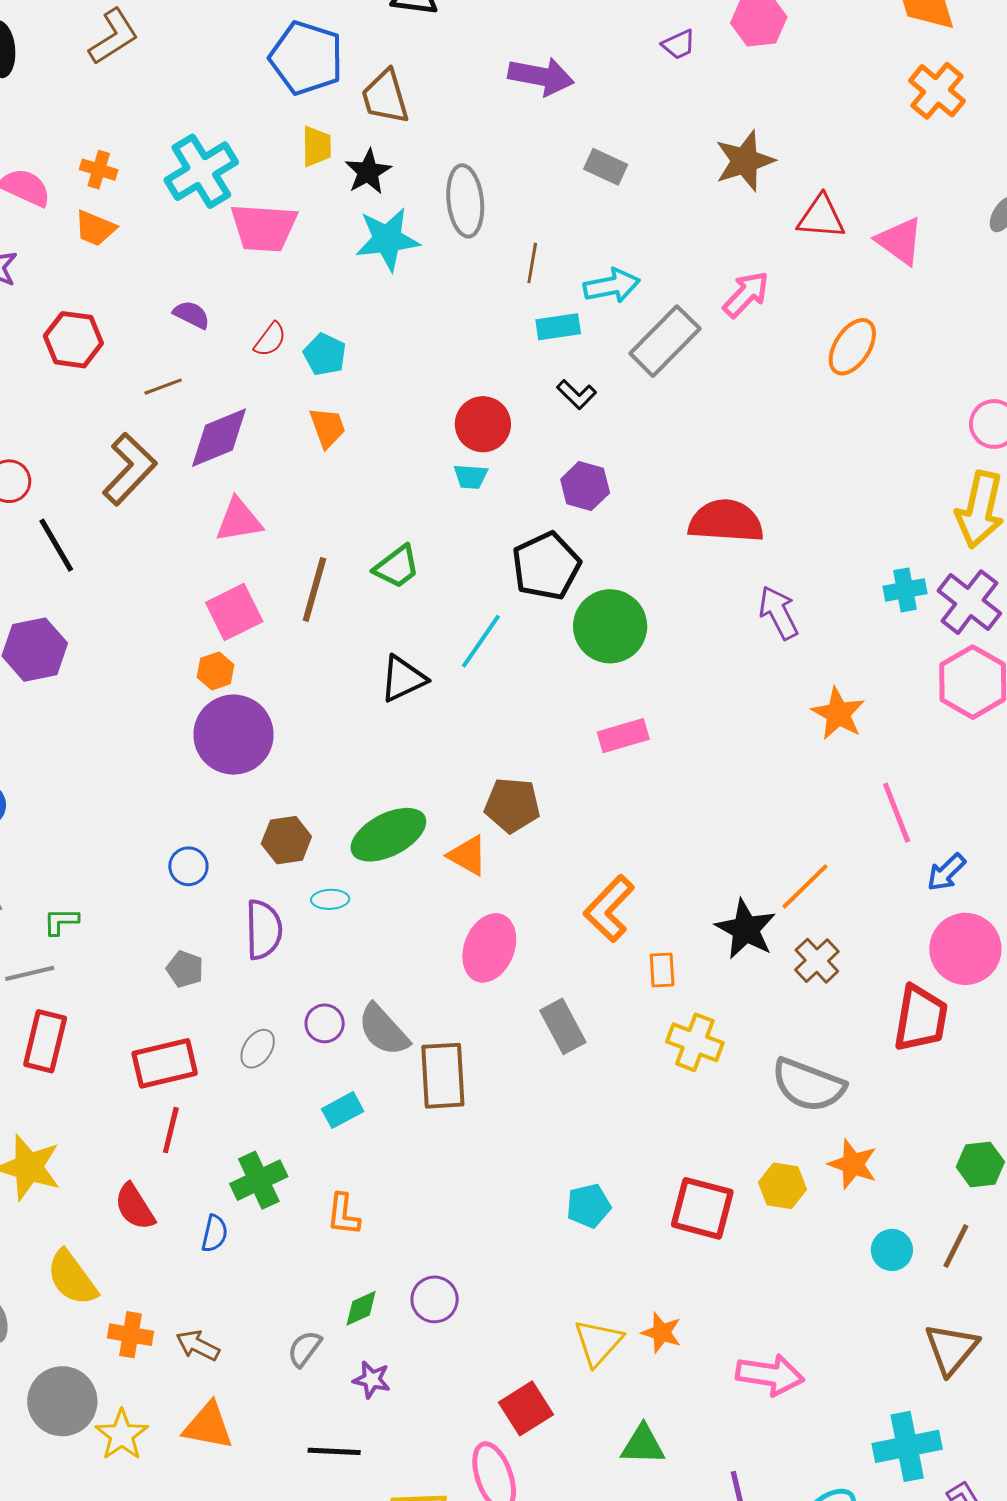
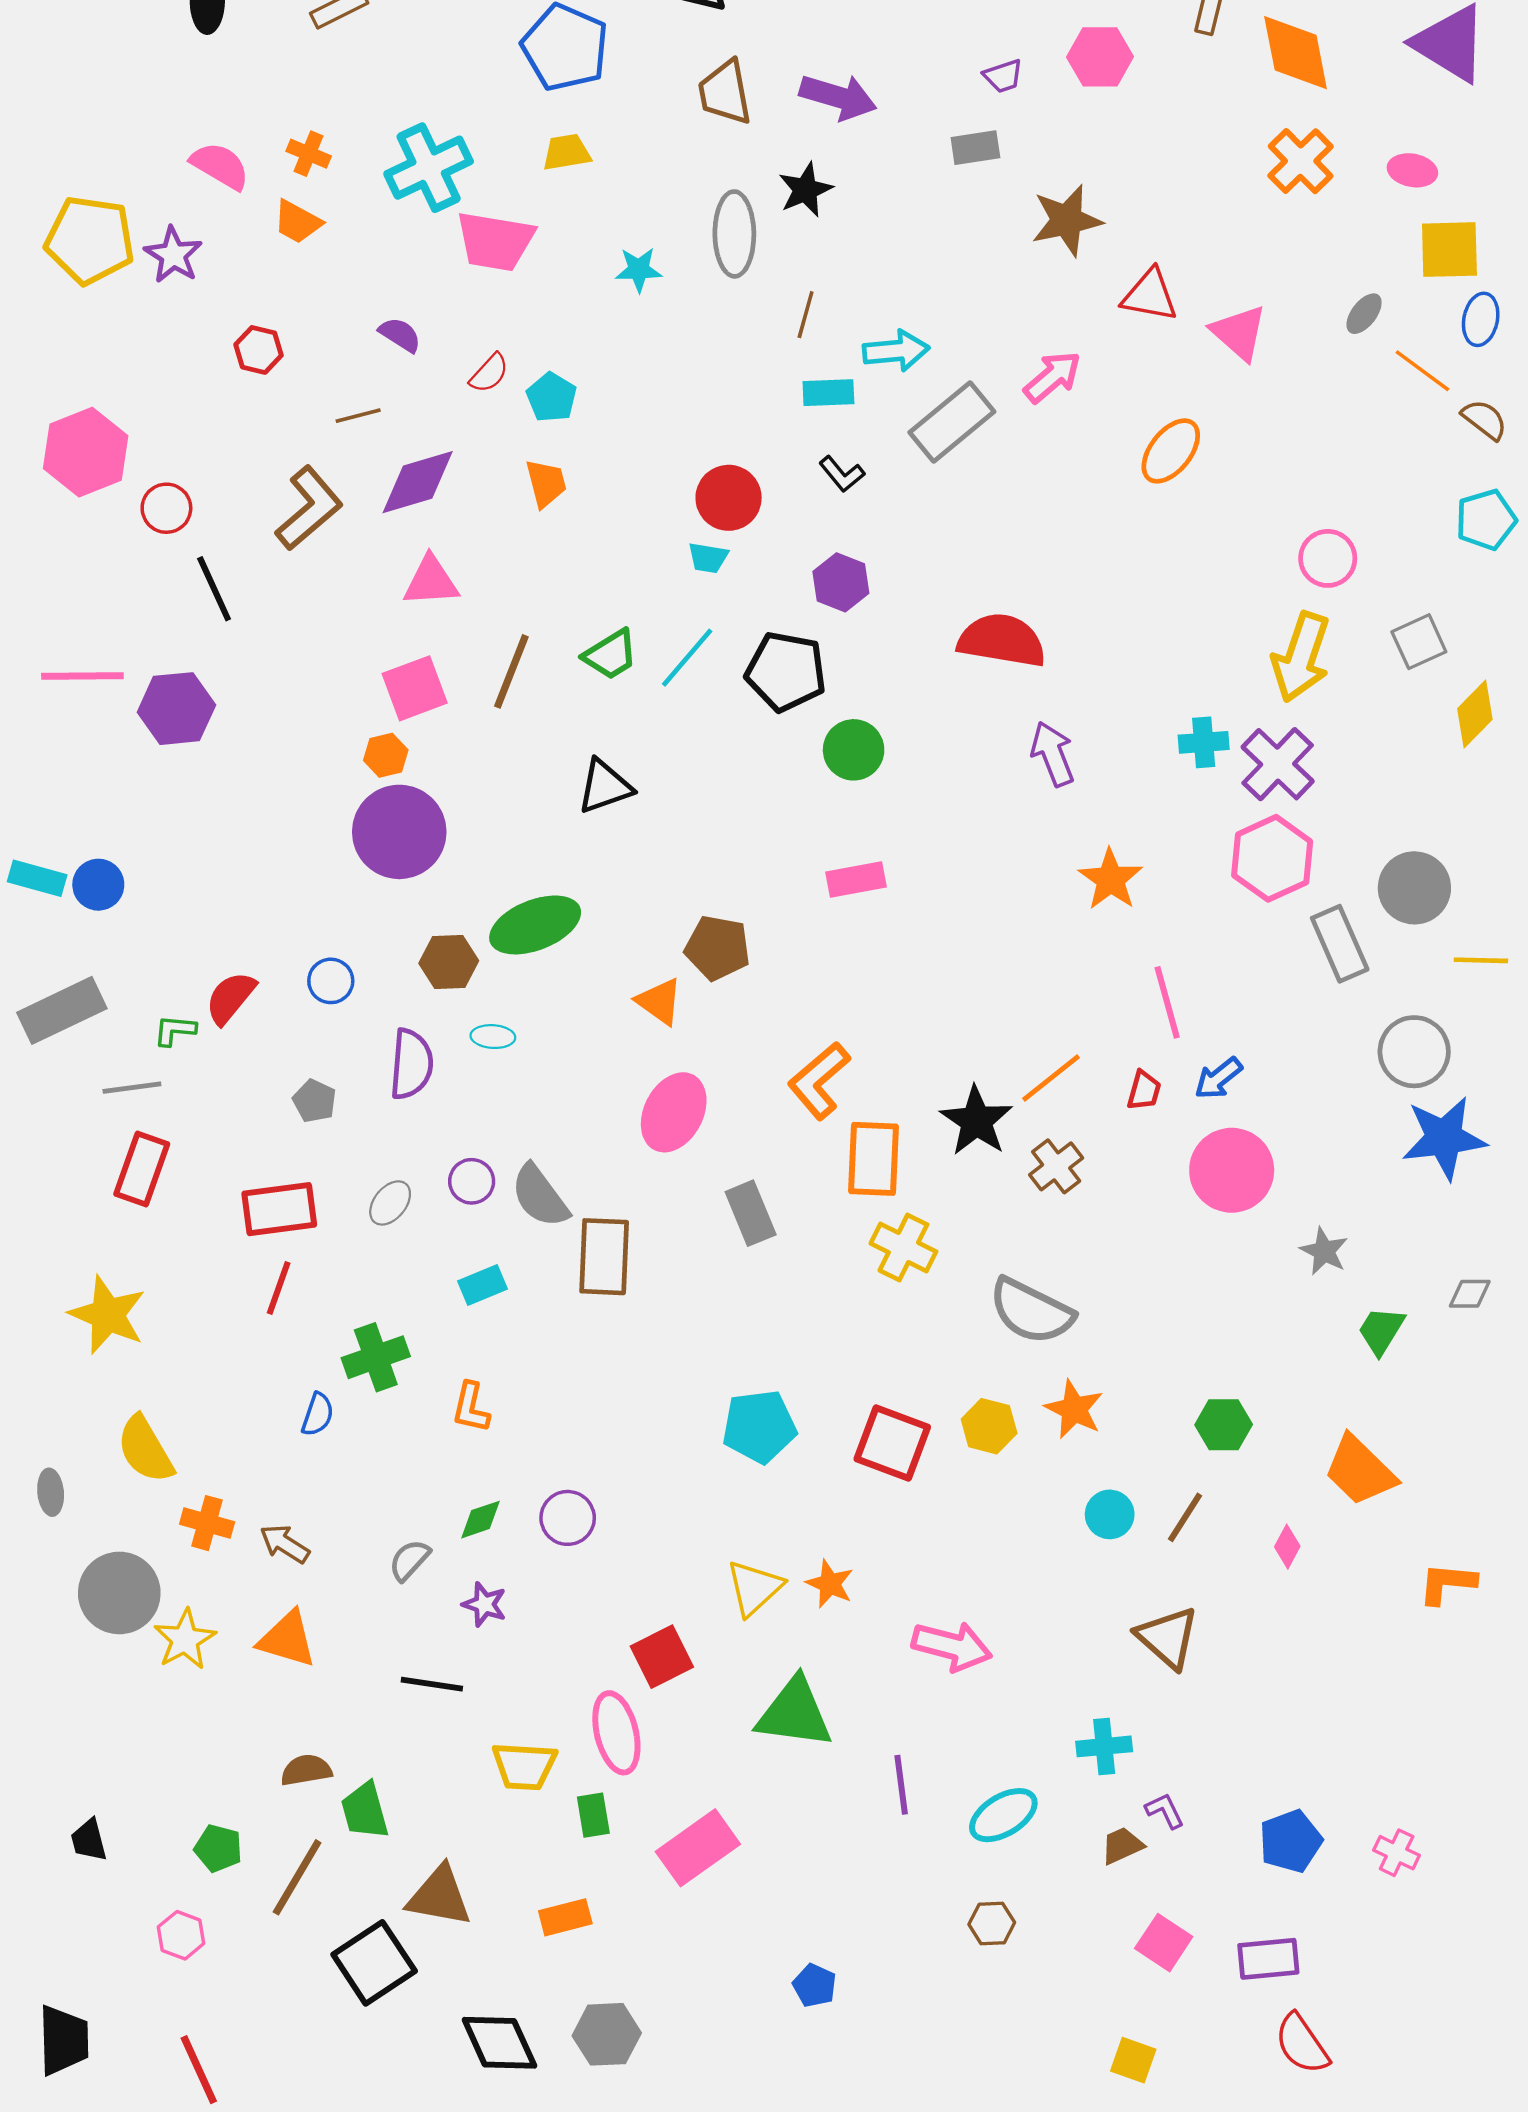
brown trapezoid: (385, 97) -> (725, 92), moved
yellow trapezoid: (317, 146) -> (567, 152), turned -105
gray rectangle: (606, 167) -> (975, 148), moved, turned -39
black star: (368, 172) -> (805, 190), moved
cyan star: (387, 239) -> (639, 270), size x0.6
red hexagon: (73, 340) -> (259, 350), size x0.7
black pentagon: (546, 566) -> (786, 671), turned 30
green circle: (610, 626) -> (854, 750), size x0.7
cyan line: (481, 641) -> (687, 658), moved
green ellipse: (388, 835) -> (535, 925), moved
orange rectangle: (662, 970) -> (874, 1159), size x1.8
red trapezoid: (921, 1018) -> (1144, 1091), moved, size x0.5
cyan pentagon: (589, 1206) -> (759, 1427), size x1.4
red semicircle: (135, 1207) -> (230, 998), moved, turned 66
brown triangle: (951, 1349) -> (1167, 1637), turned -34
green triangle: (643, 1445) -> (795, 1713), size x1.5
cyan cross: (907, 1446) -> (1104, 1746), size x0.7

